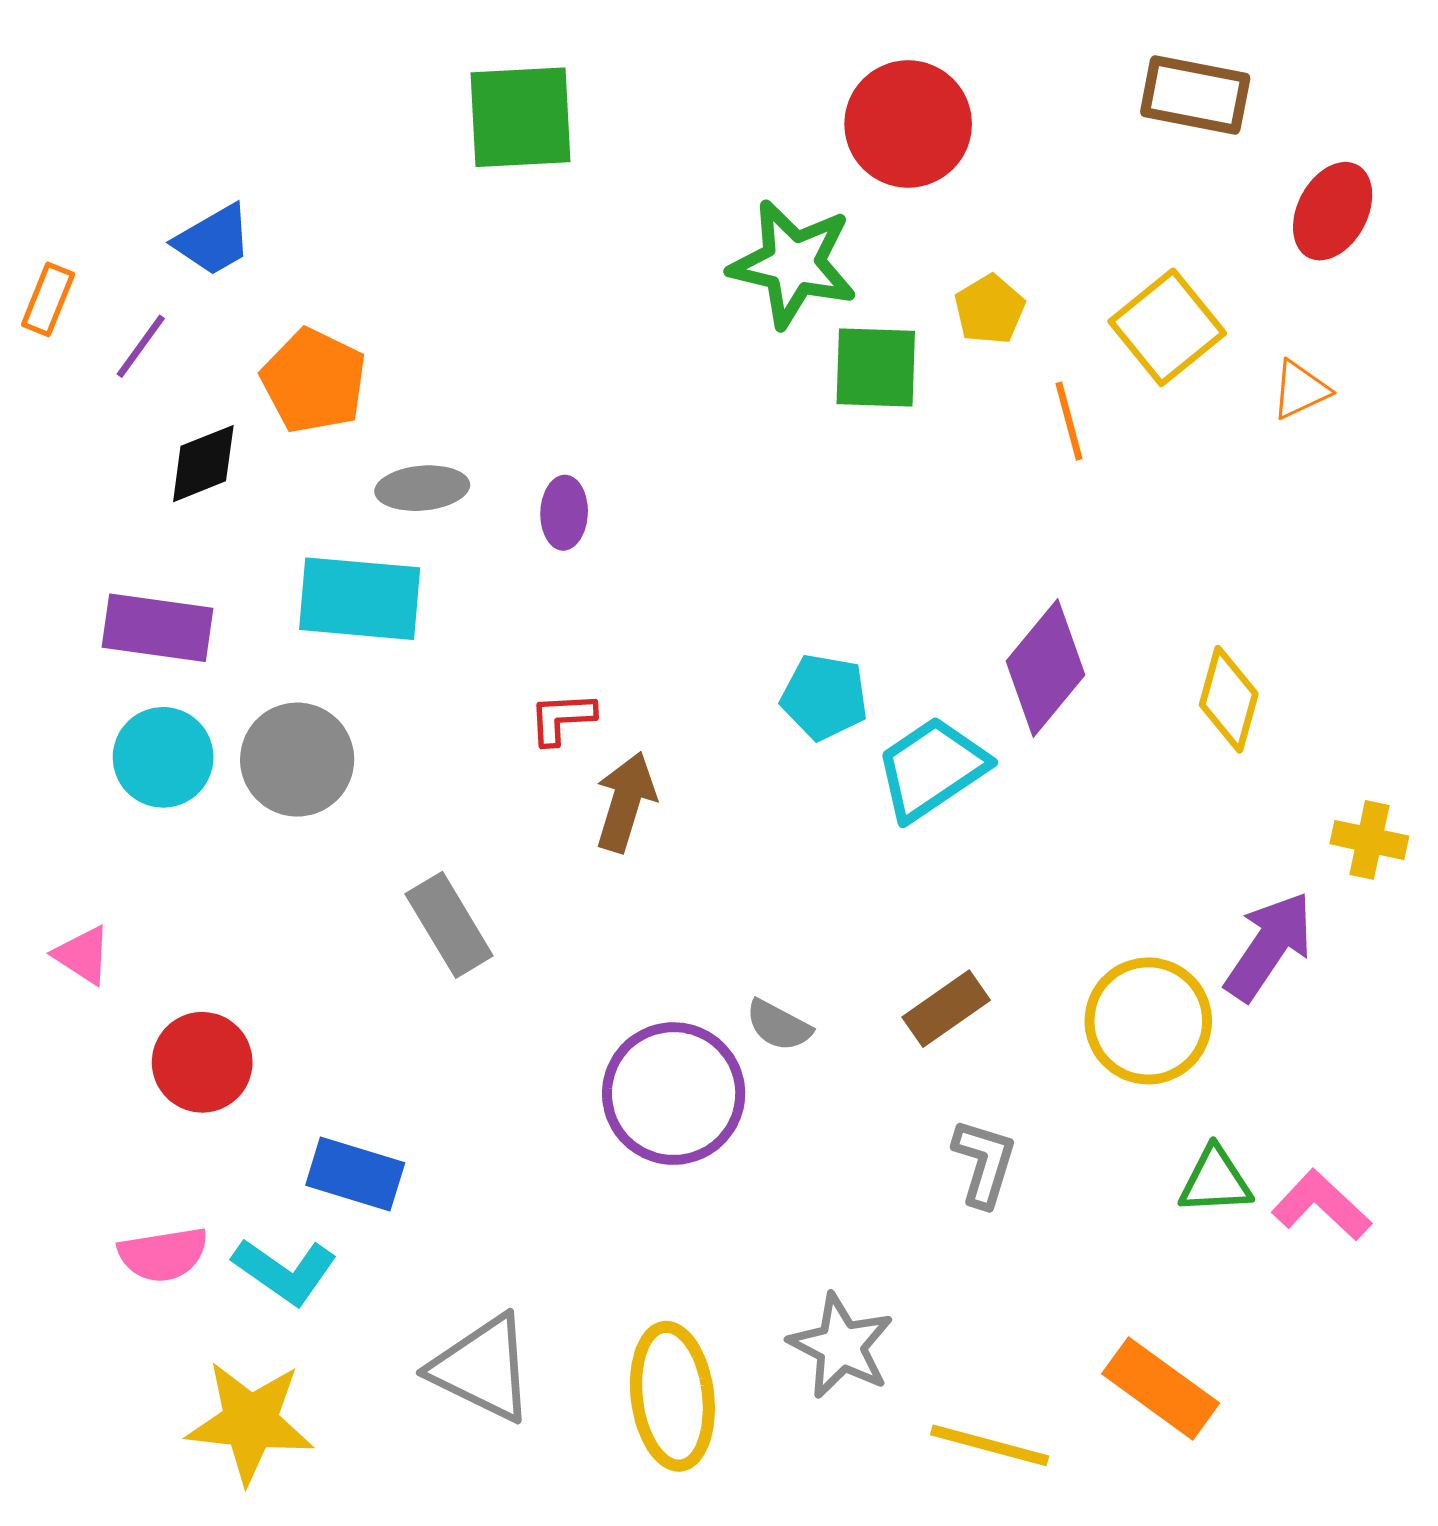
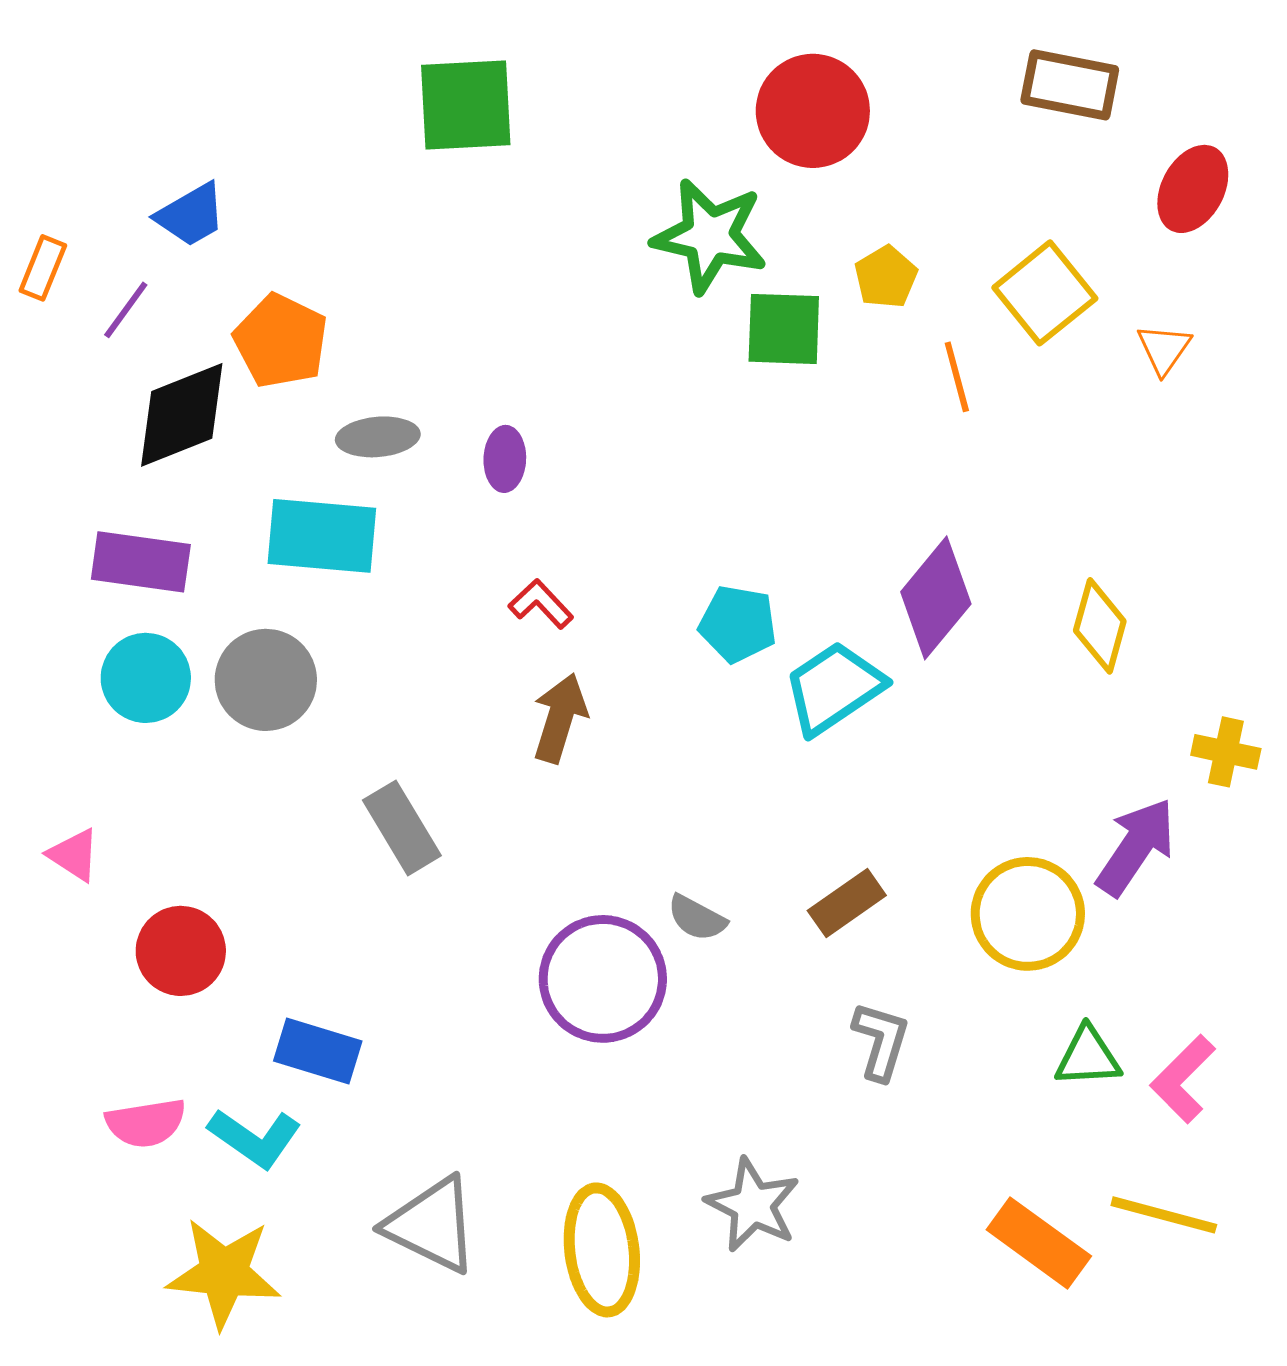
orange triangle: (1300, 390) -> (1164, 349), turned -30
black diamond: (203, 464) -> (182, 415), size x1.5
red L-shape: (562, 718) -> (541, 604), moved, turned 50
pink L-shape: (1321, 1205) -> (1183, 1079), turned -88
yellow line: (990, 1445) -> (1164, 1215), moved

